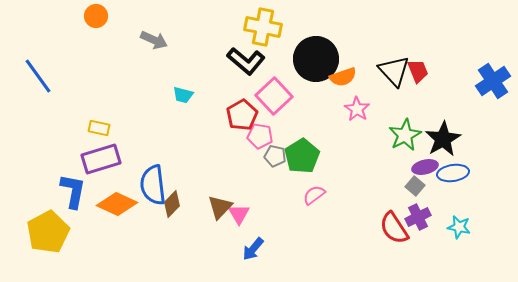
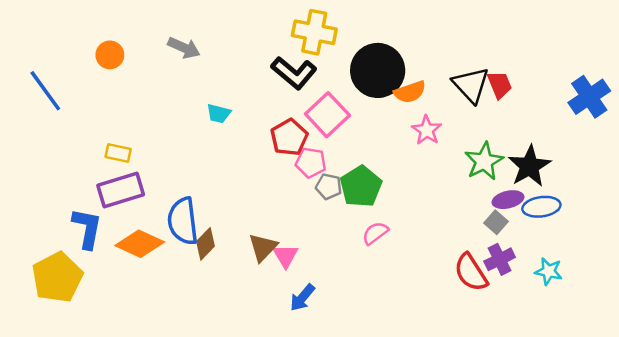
orange circle: (96, 16) -> (110, 55), moved

